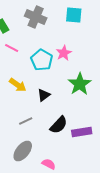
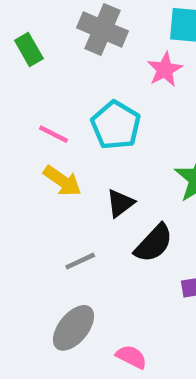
pink line: (12, 48) -> (53, 134), moved
pink star: (64, 53) -> (165, 70), moved
black semicircle: (59, 125) -> (154, 243), moved

